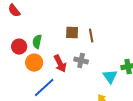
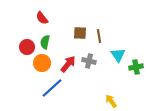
red semicircle: (14, 11) -> (42, 18), moved
red arrow: (60, 64) -> (68, 64), turned -114
cyan triangle: (110, 77) -> (118, 55), moved

